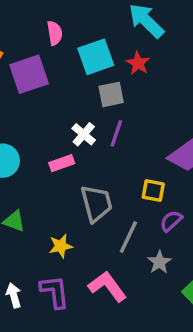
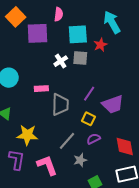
purple line: (116, 133) -> (89, 94), moved
white cross: (84, 134) -> (61, 61), moved
gray trapezoid: (96, 203) -> (60, 105), moved
yellow star: (61, 246) -> (27, 135), size x1.5

